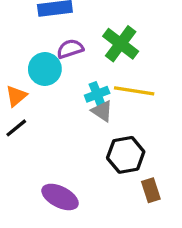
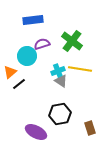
black line: (16, 128) -> (19, 84), moved
black hexagon: (126, 155) -> (60, 114), moved

